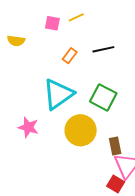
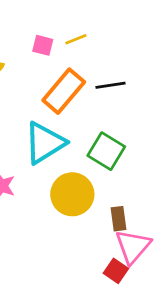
orange rectangle: (70, 56) -> (64, 91), size x2.0

